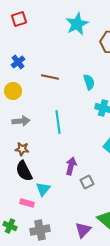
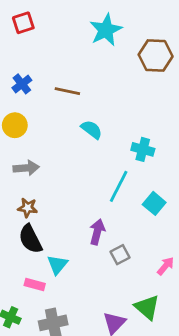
brown line: (50, 77) -> (67, 91), moved
cyan semicircle: (89, 82) -> (92, 129), moved, turned -35
cyan line: (58, 122) -> (119, 186), moved, turned 35

